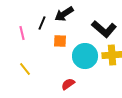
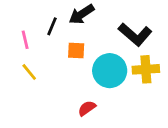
yellow line: (25, 69) -> (29, 72), moved

